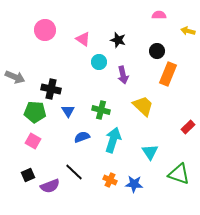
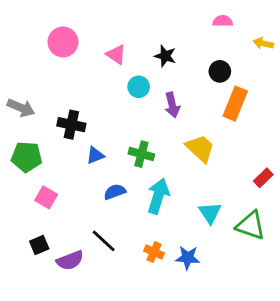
blue triangle: (68, 111) -> (95, 155), turned 40
green pentagon: (35, 112) -> (27, 157), moved
green triangle: (179, 174) -> (251, 225), moved

